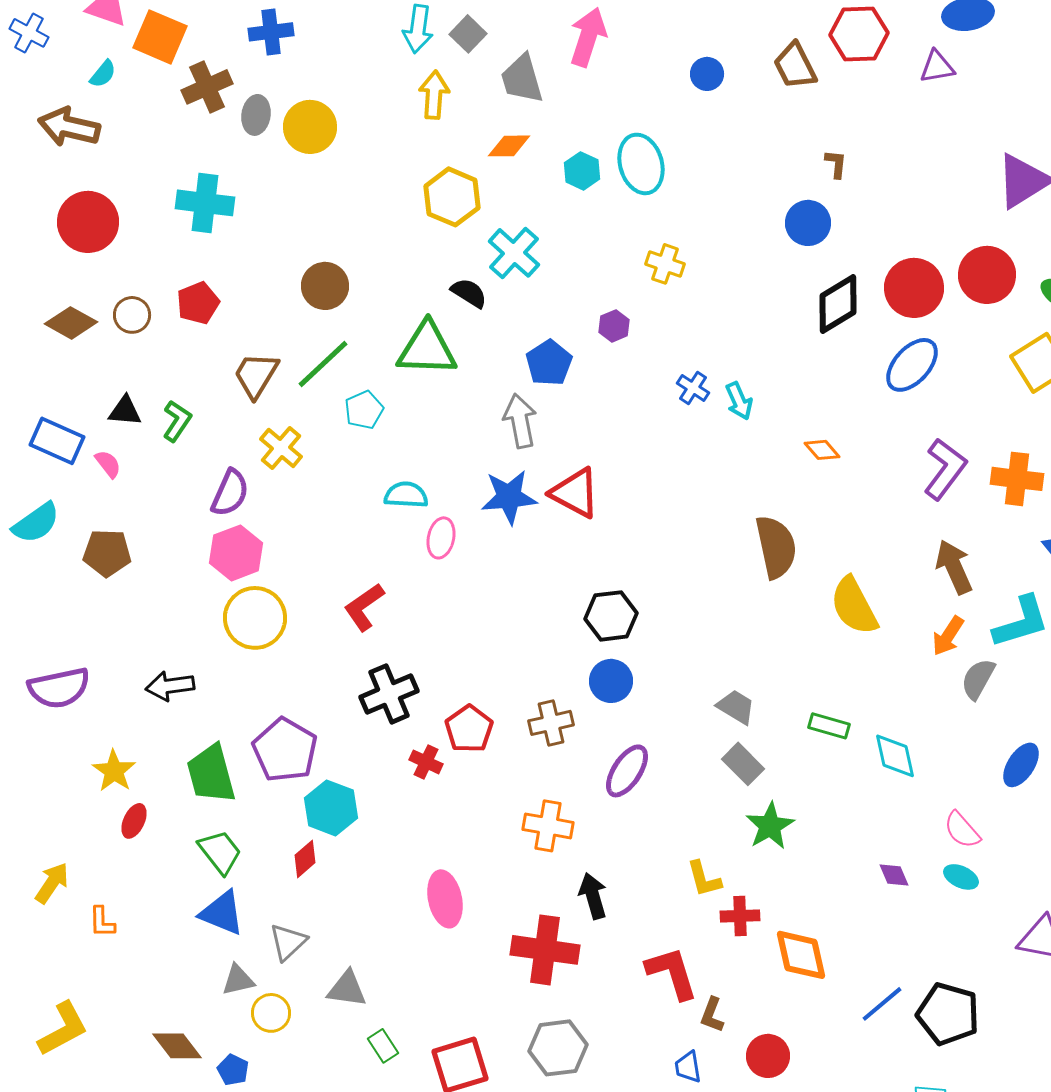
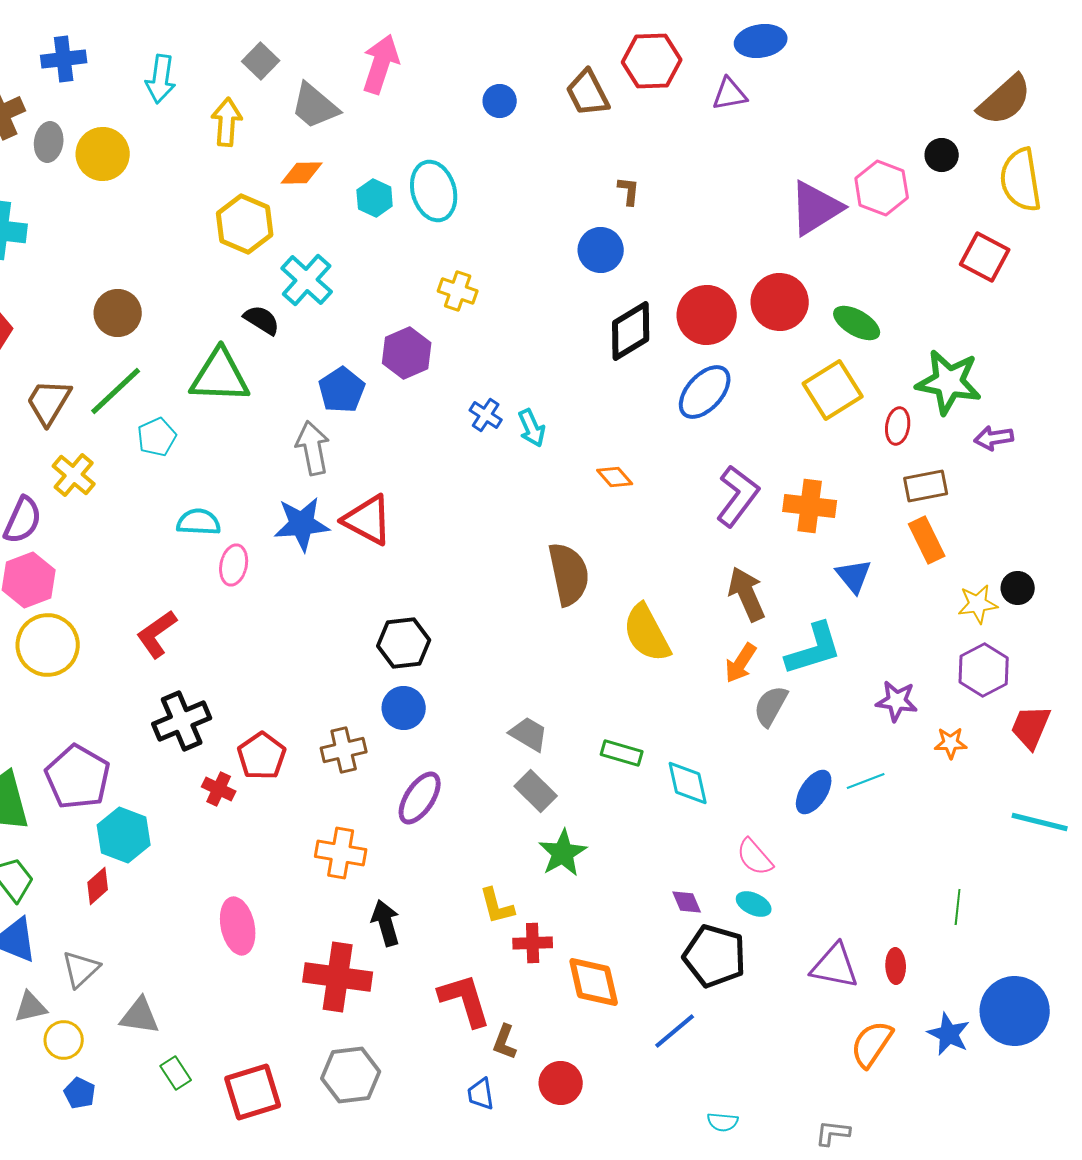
cyan arrow: (418, 29) -> (161, 79), moved
gray trapezoid: (522, 79) -> (315, 106), turned -34
purple hexagon: (614, 326) -> (407, 353), size x1.6
black pentagon: (948, 1014) -> (715, 956), moved
blue pentagon: (233, 1070) -> (80, 1093), moved

